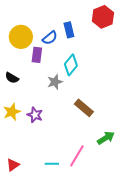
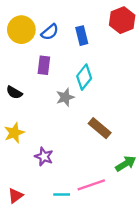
yellow circle: (21, 37) -> (21, 30), moved
blue semicircle: (50, 38) -> (50, 32), moved
purple star: (35, 115) -> (44, 157), moved
pink line: (77, 156) -> (91, 185), turned 40

